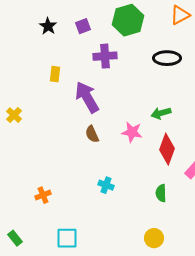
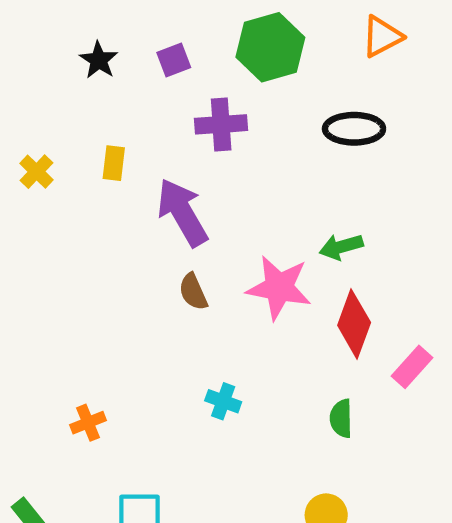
yellow cross: (14, 115) -> (37, 172), moved
pink star: (132, 132) -> (279, 288), size x1.4

